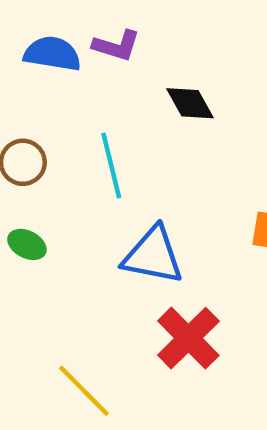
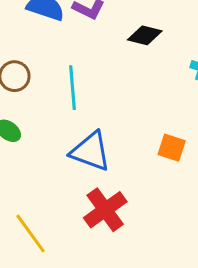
black diamond: (190, 103) -> (145, 35), moved, turned -56

